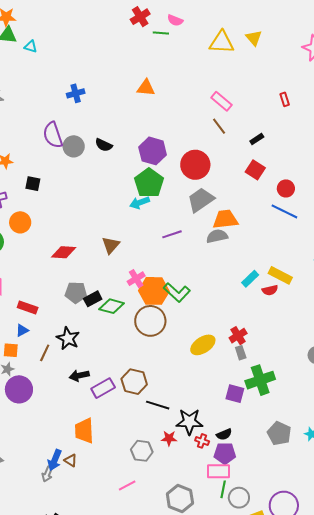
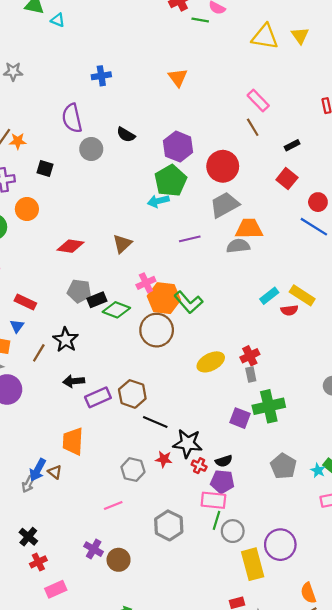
orange triangle: (146, 88) -> (178, 78), turned 42
gray circle: (74, 146) -> (91, 149), moved
blue triangle: (22, 330) -> (17, 326), turned -32

